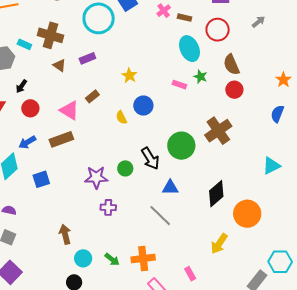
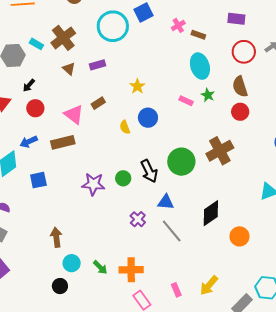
red circle: (218, 30) -> (244, 52), moved
brown cross: (51, 35) -> (63, 38), turned 30
purple cross: (108, 207) -> (138, 219), moved, turned 35
orange circle: (247, 214) -> (239, 236), size x0.7
gray line: (160, 216) -> (172, 231), moved
yellow arrow: (219, 244) -> (209, 285), moved

